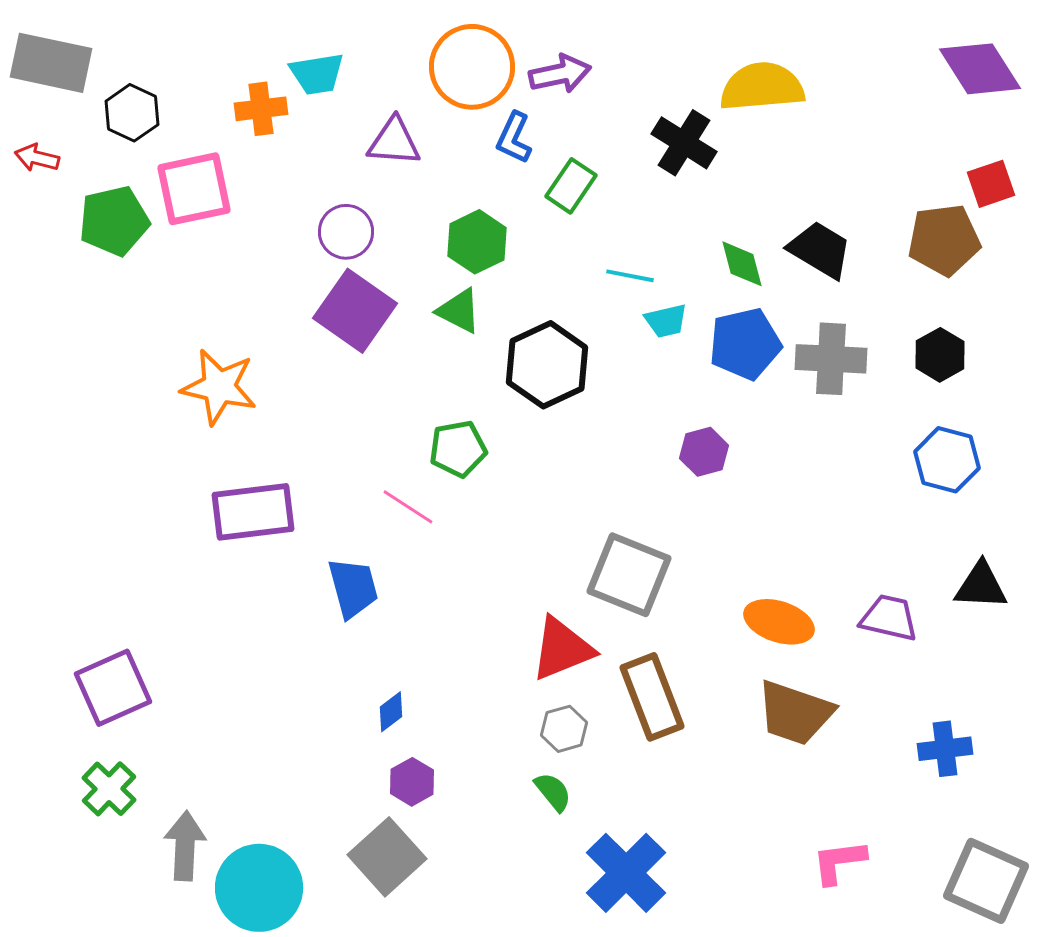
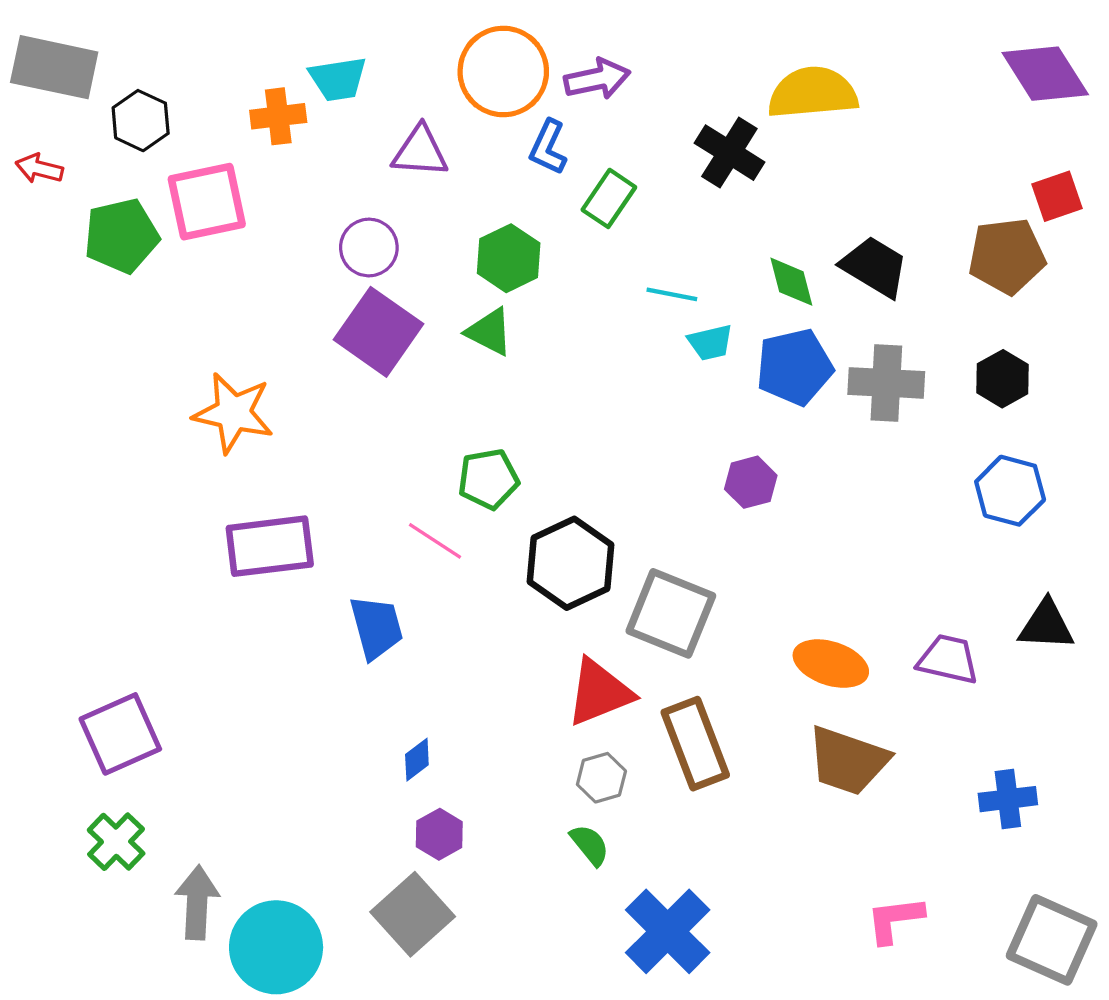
black hexagon: (547, 365) -> (571, 563), moved

